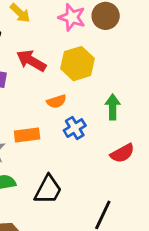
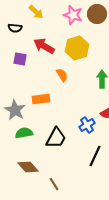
orange semicircle: (57, 101) -> (62, 75), turned -104
blue cross: (75, 128) -> (87, 125), moved

